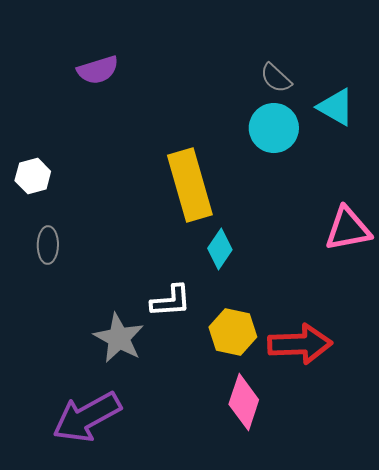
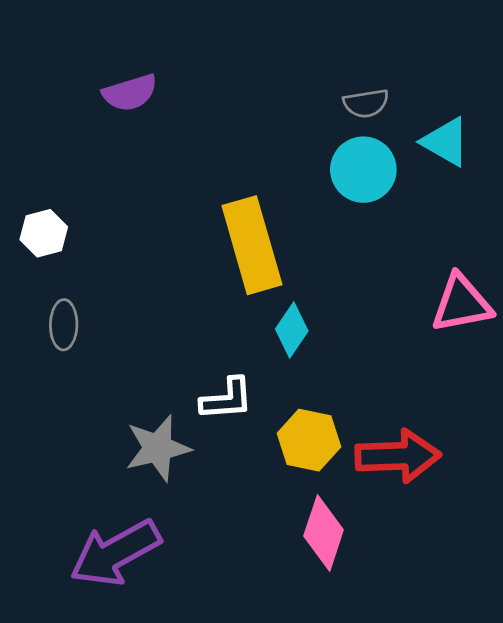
gray semicircle: (276, 78) -> (366, 103), turned -52
gray star: (119, 338) -> (158, 448), turned 30

